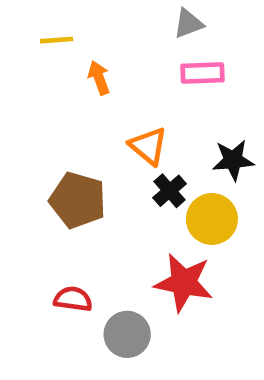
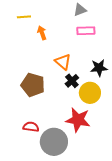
gray circle: (127, 334) -> (54, 142), size x1.4

